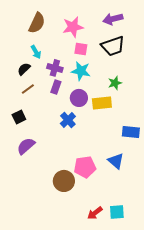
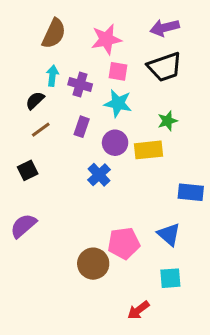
cyan arrow: (36, 52) -> (52, 76), turned -144
purple cross: (55, 68) -> (80, 84), moved
purple semicircle: (26, 146) -> (23, 226), moved
cyan square: (117, 212) -> (170, 278), moved

